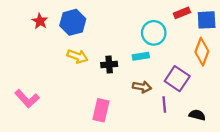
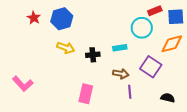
cyan circle: (154, 33) -> (142, 28), moved
orange diamond: (202, 52) -> (172, 44), turned 55
purple line: (164, 104) -> (130, 92), moved

